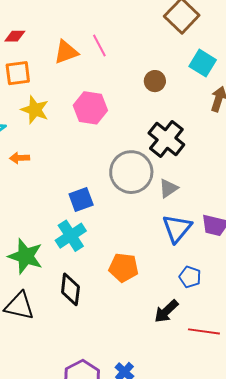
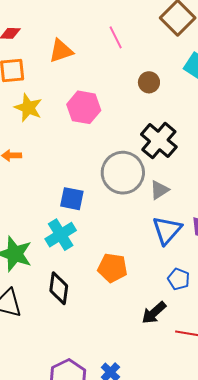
pink line: (99, 46) -> (116, 37), moved
blue square: (81, 200) -> (72, 199), turned 30

